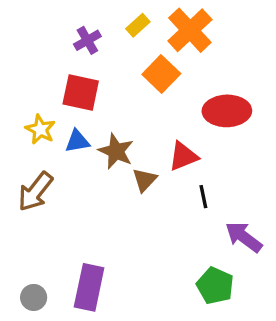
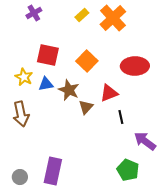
purple cross: (87, 40) -> (34, 13), moved
orange square: (161, 74) -> (87, 61), moved
brown arrow: (35, 192) -> (21, 114), turned -50

